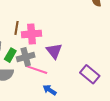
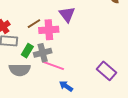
brown line: (17, 28) -> (34, 24), turned 48
purple triangle: (54, 51) -> (67, 14), moved

